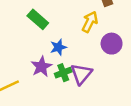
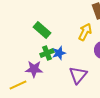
purple star: (41, 67) -> (34, 69), moved, turned 30
green cross: (63, 73) -> (47, 53), moved

